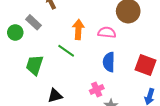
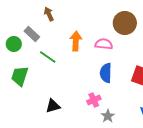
green line: (66, 51) -> (48, 57), moved
green trapezoid: (35, 65) -> (20, 76), moved

